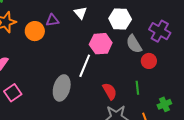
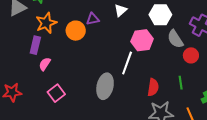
white triangle: (81, 13) -> (121, 10), turned 32
red semicircle: (110, 91) -> (153, 87), turned 42

